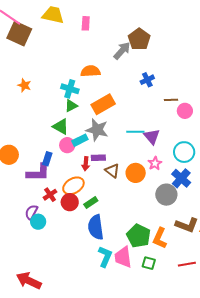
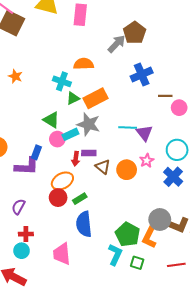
pink rectangle: (86, 23) -> (80, 15), size x1.5
blue cross: (147, 80) -> (142, 74), size x1.5
green triangle: (71, 106) -> (73, 98), moved
red cross: (50, 195) -> (26, 234), moved, turned 32
gray circle: (166, 195) -> (160, 220), moved
cyan circle: (38, 222) -> (22, 251), moved
cyan L-shape: (105, 257) -> (115, 254), moved
pink trapezoid: (123, 257) -> (62, 254), moved

